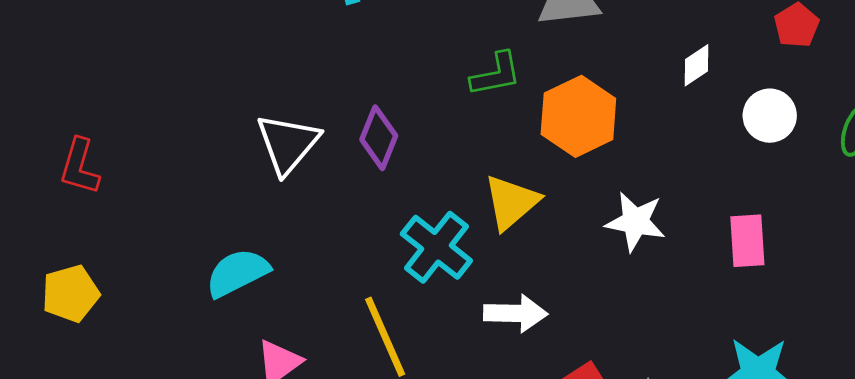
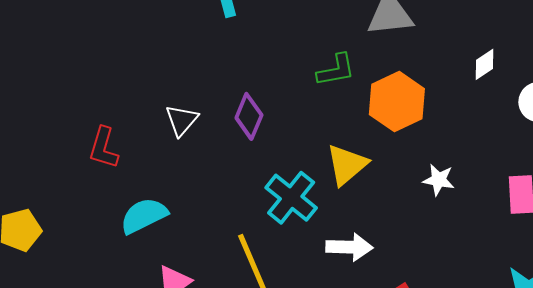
white triangle: (288, 144) -> (182, 120), size x0.7
red L-shape: (80, 166) -> (104, 148), moved
white star: (635, 222) -> (439, 180), size x0.7

